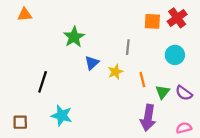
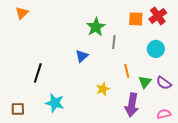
orange triangle: (25, 15) -> (22, 13), turned -40
green star: (74, 37) -> (96, 27), moved
yellow star: (115, 72) -> (103, 89), moved

